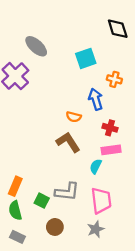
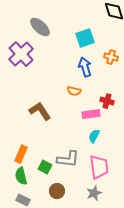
blue arrow: (96, 99) -> (85, 67), moved
brown L-shape: (68, 142) -> (40, 111), moved
pink rectangle: (111, 150) -> (91, 114), moved

